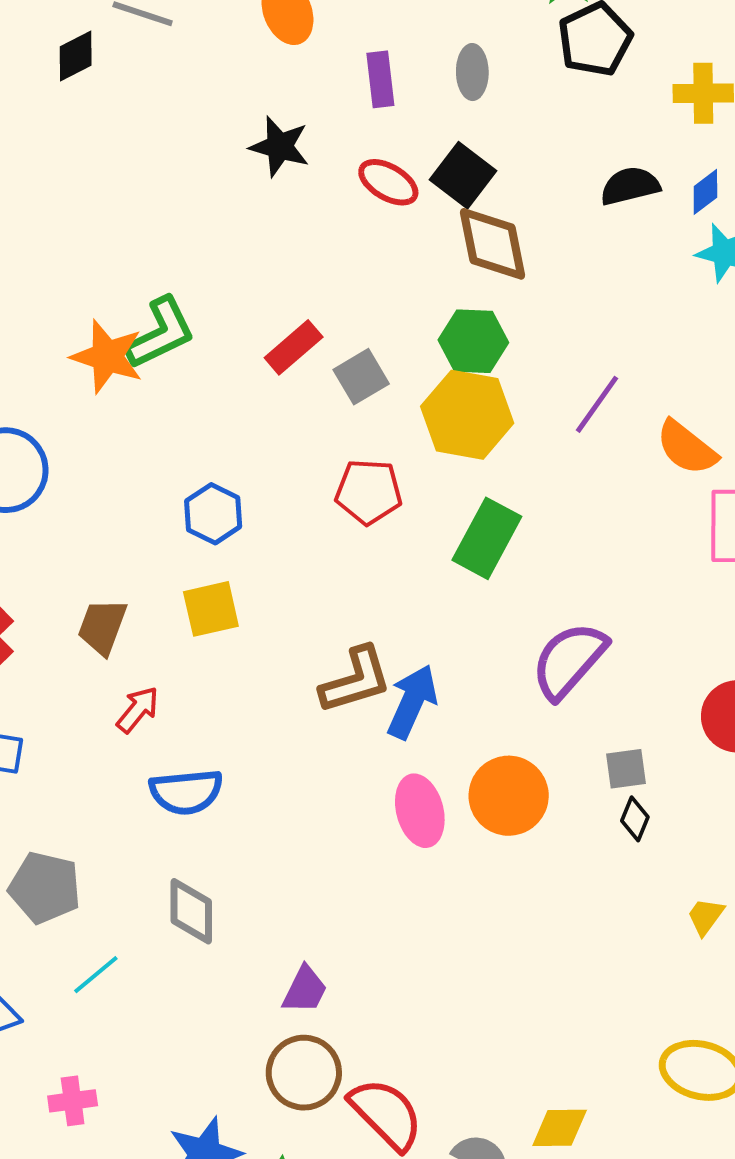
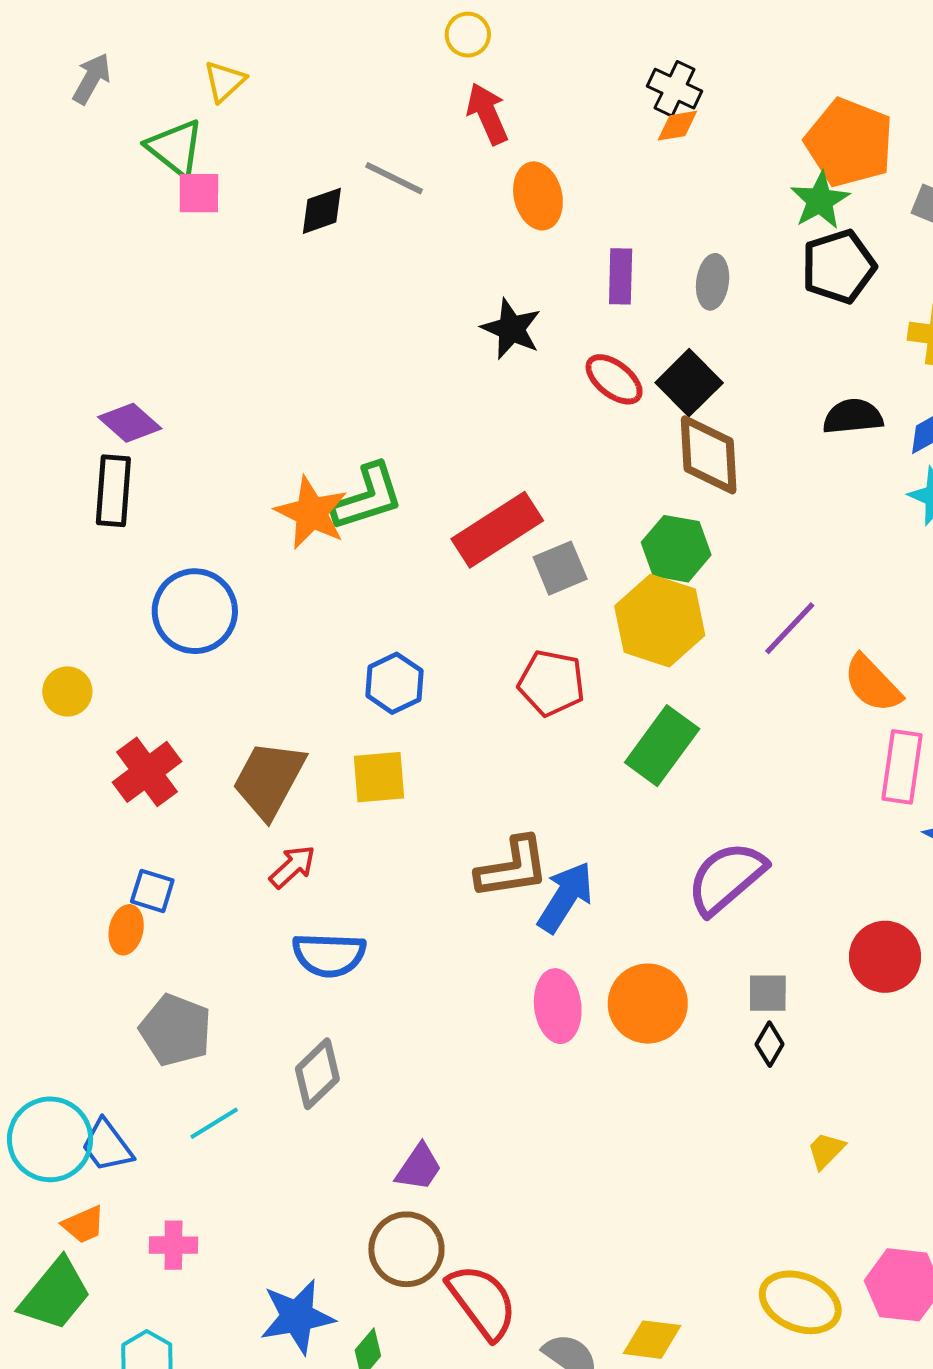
red rectangle: (294, 347) -> (497, 530), size x1.5
brown trapezoid: (102, 627) -> (269, 780), size x1.4
gray diamond: (191, 911) -> (317, 1074), turned 38

